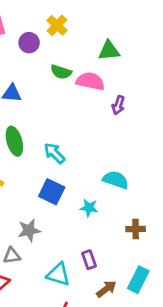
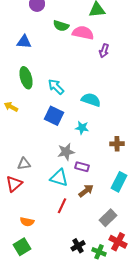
cyan semicircle: (116, 180) -> (91, 100), moved
gray star: (29, 230) -> (66, 152), moved
purple rectangle: (89, 260) -> (82, 167), turned -56
brown arrow: (106, 289) -> (86, 191), moved

